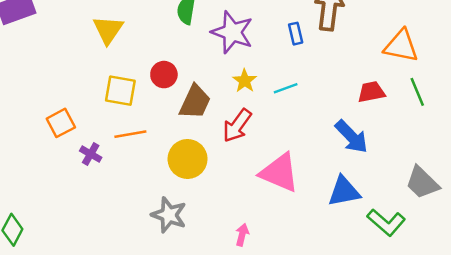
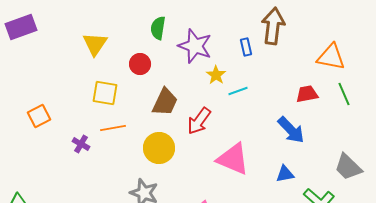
red circle: (164, 75) -> (140, 64), moved
yellow star: (245, 81) -> (216, 75), moved
orange square: (61, 123) -> (39, 116), moved
blue triangle: (344, 191) -> (285, 174), size x0.7

